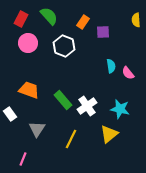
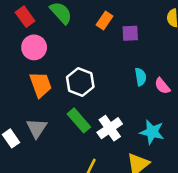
red rectangle: (21, 19) -> (25, 17), turned -63
white hexagon: (64, 46) -> (80, 82), moved
orange trapezoid: (29, 90) -> (40, 85), moved, turned 50
gray triangle: (37, 129) -> (37, 128), moved

